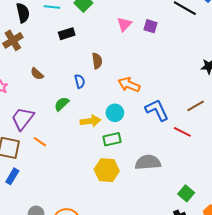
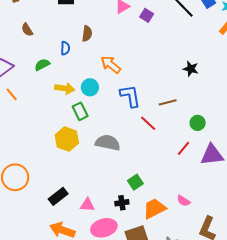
green rectangle: (112, 139) -> (80, 111), turned 60

